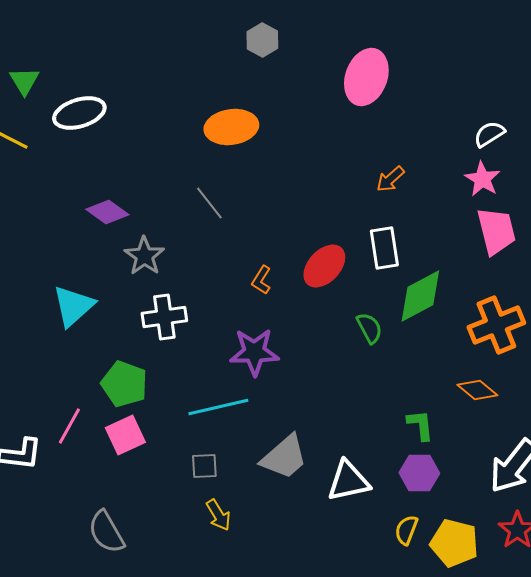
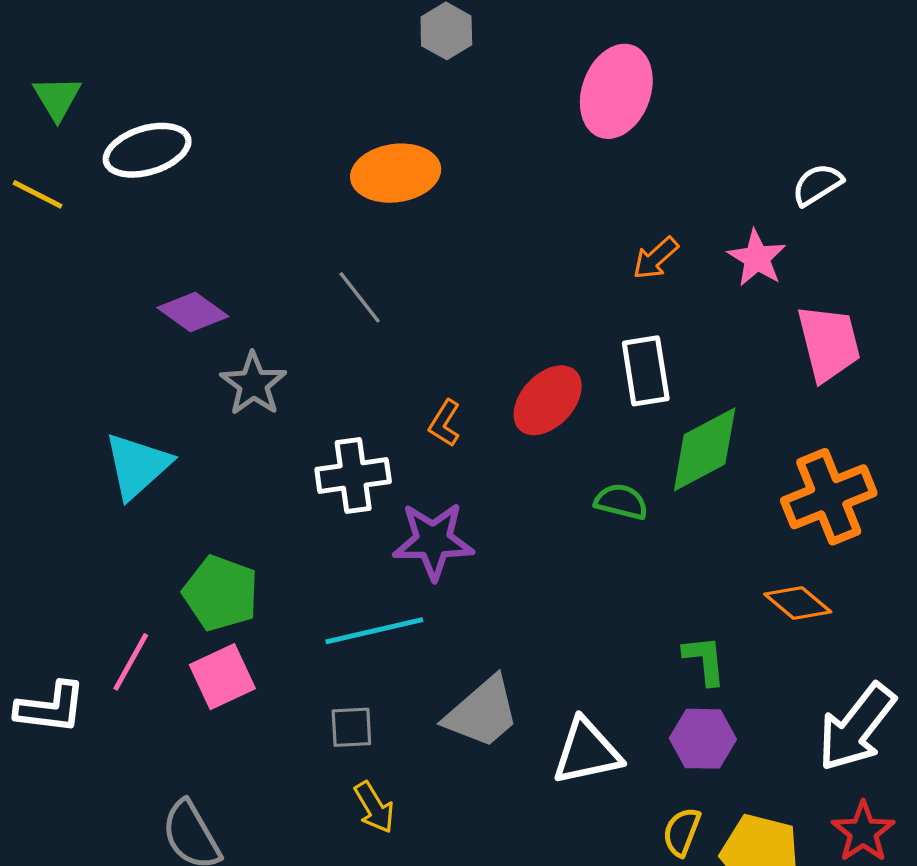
pink star: (482, 179) -> (757, 258), moved
white cross: (164, 317) -> (353, 476), moved
green semicircle: (369, 328) -> (621, 502), turned -48

